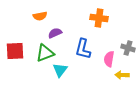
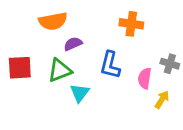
orange semicircle: (40, 16) -> (53, 21), size x1.5
yellow arrow: (122, 75) -> (162, 100), turned 120

